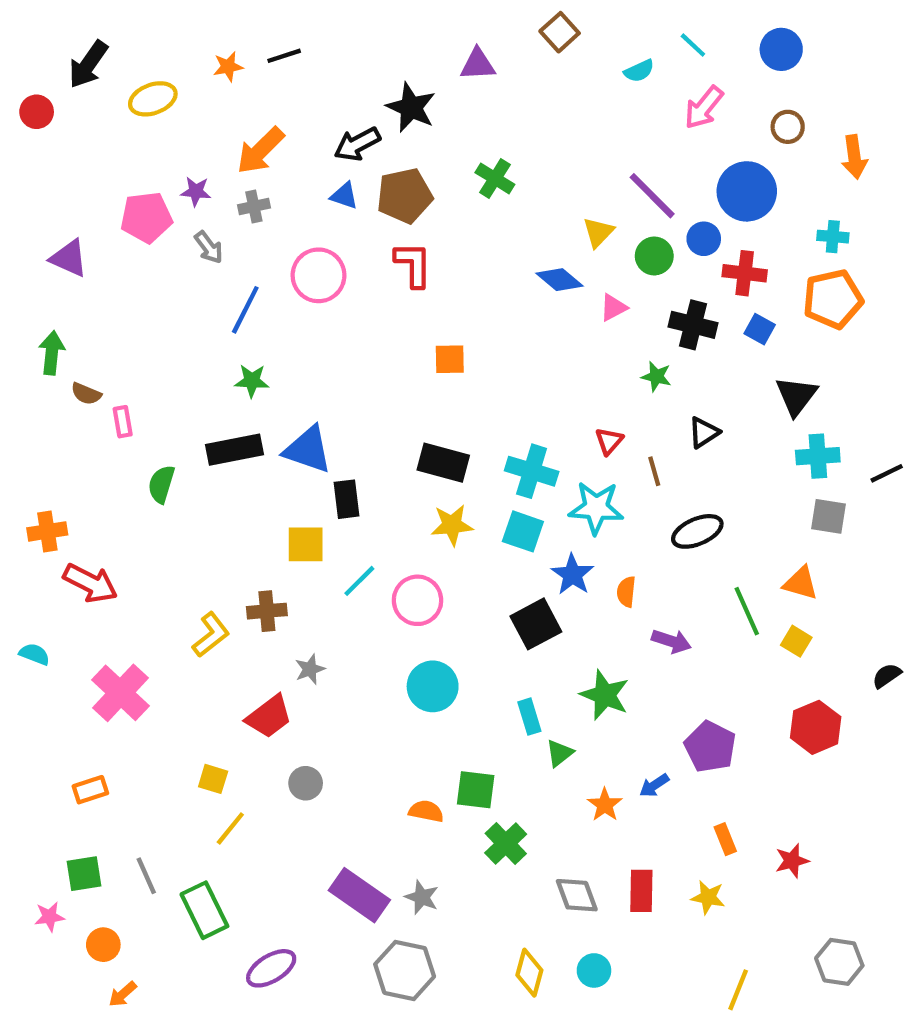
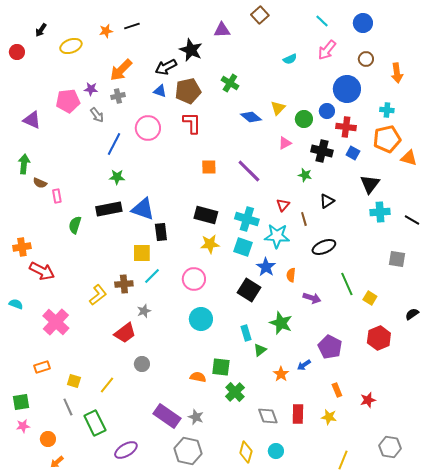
black arrow: (88, 64) -> (41, 30), size x0.6
cyan semicircle: (639, 71) -> (290, 59), moved
purple line: (652, 196) -> (249, 171), moved
blue diamond: (560, 280) -> (251, 117), moved
black line: (887, 473) -> (412, 220), turned 56
gray square: (829, 516) -> (397, 259), moved
cyan line: (359, 581) -> (152, 276), moved
orange triangle: (801, 583) -> (409, 158), moved
black square: (536, 624) -> (249, 290), turned -30
yellow square: (213, 779) -> (74, 381), moved
green square: (84, 874) -> (21, 402), moved

